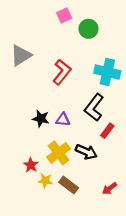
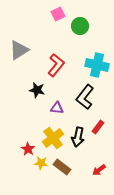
black star: (41, 119) -> (37, 90), moved
red rectangle: (107, 131) -> (98, 127), moved
black arrow: (86, 152) -> (78, 137), turned 78

